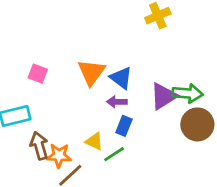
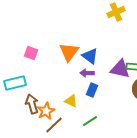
purple triangle: (163, 96) -> (120, 69), turned 45
green line: (114, 154) -> (90, 121), moved
orange star: (59, 156) -> (46, 111), turned -30

